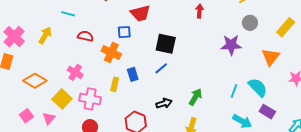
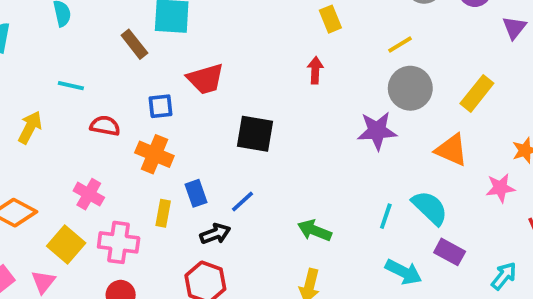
gray circle: (250, 23) -> (410, 88), size x1.5
blue square: (124, 32) -> (161, 106), moved
orange triangle: (271, 57) -> (451, 150), turned -42
blue line: (161, 68) -> (242, 202), moved
green arrow: (195, 97) -> (314, 230), turned -96
black arrow: (164, 103) -> (215, 234), moved

